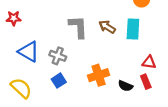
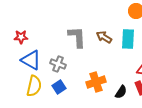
red star: (14, 18) -> (21, 37), moved
black semicircle: (125, 86) -> (121, 92), turned -80
yellow semicircle: (21, 88) -> (34, 86), moved, turned 60

